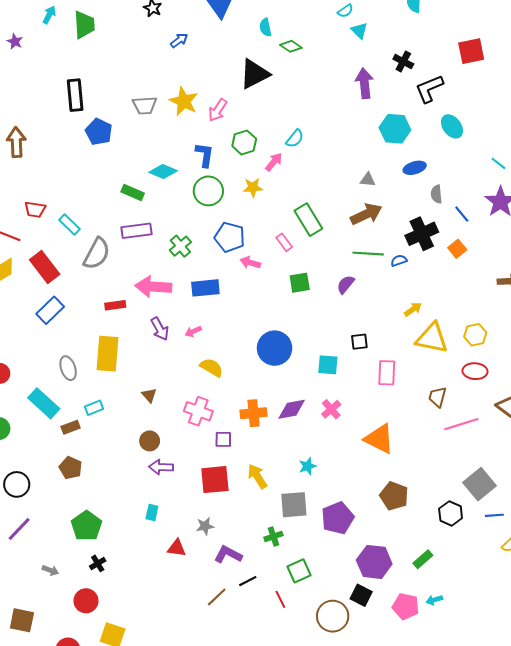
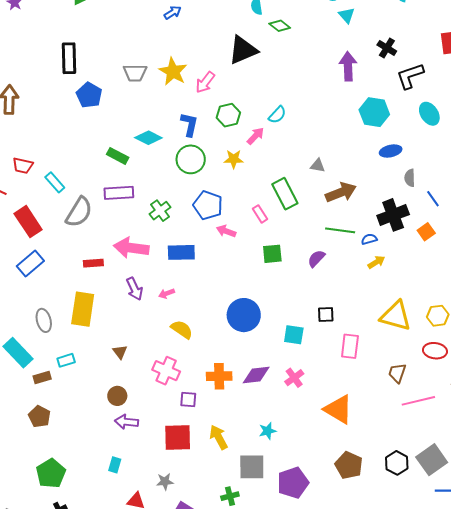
gray triangle: (368, 180) -> (318, 166), moved
yellow arrow: (413, 309) -> (376, 262), moved
black hexagon: (451, 513) -> (397, 463), moved

